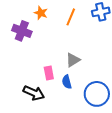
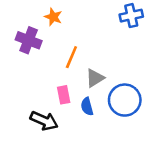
orange line: (71, 17) -> (71, 57), moved
blue circle: (97, 94) -> (125, 100), moved

